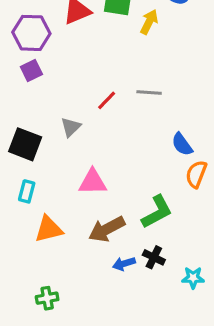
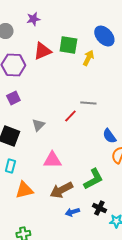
purple square: (31, 71) -> (13, 98), moved
red line: (107, 100) -> (70, 116), moved
black cross: (154, 257) -> (99, 208), moved

